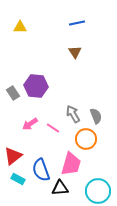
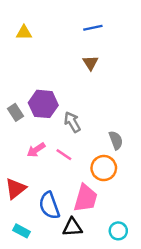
gray arrow: (73, 114) -> (72, 122), moved
cyan rectangle: (18, 179) -> (22, 231), moved
cyan circle: (98, 191) -> (118, 231), size x0.6

